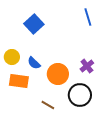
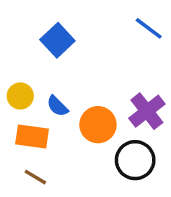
blue line: (88, 17) -> (149, 28), turned -36
purple cross: (87, 66) -> (147, 111), size x1.5
brown line: (48, 105) -> (35, 177), moved

